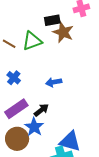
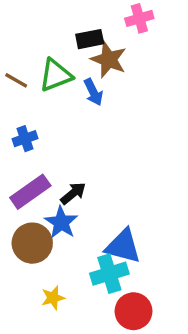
blue cross: (14, 78) -> (25, 139), turned 32
blue arrow: (54, 82) -> (93, 92), moved, turned -105

